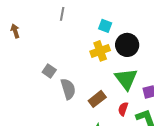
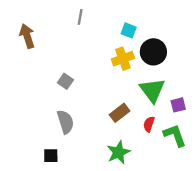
brown arrow: (15, 31) -> (27, 36), size x1.5
gray semicircle: (68, 89) -> (65, 122), moved

